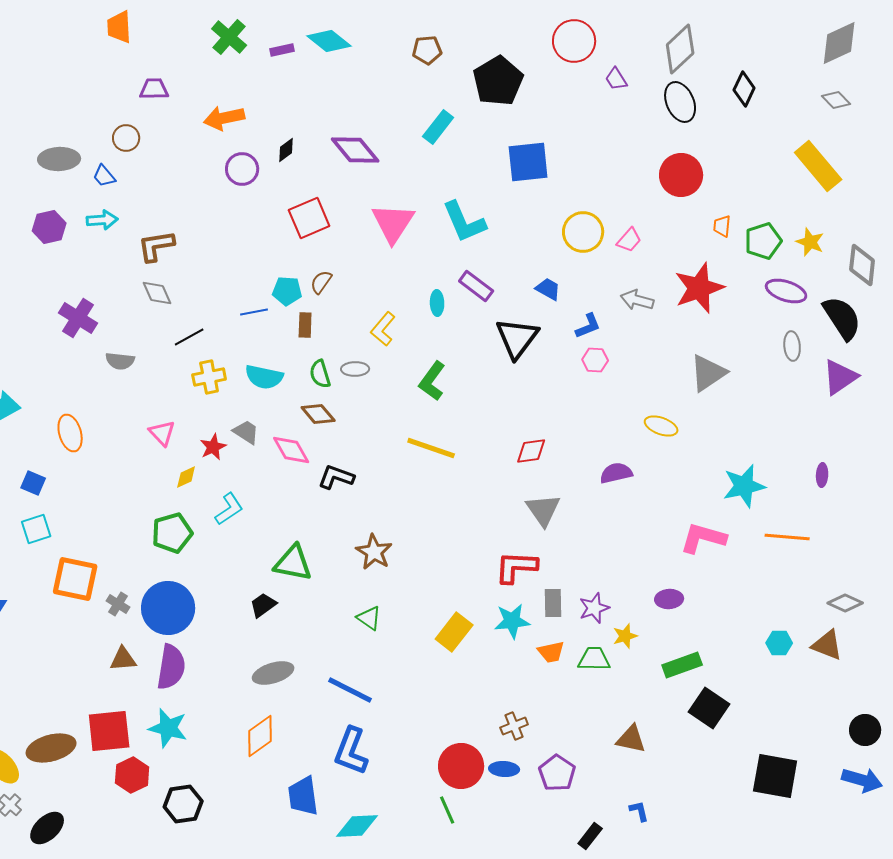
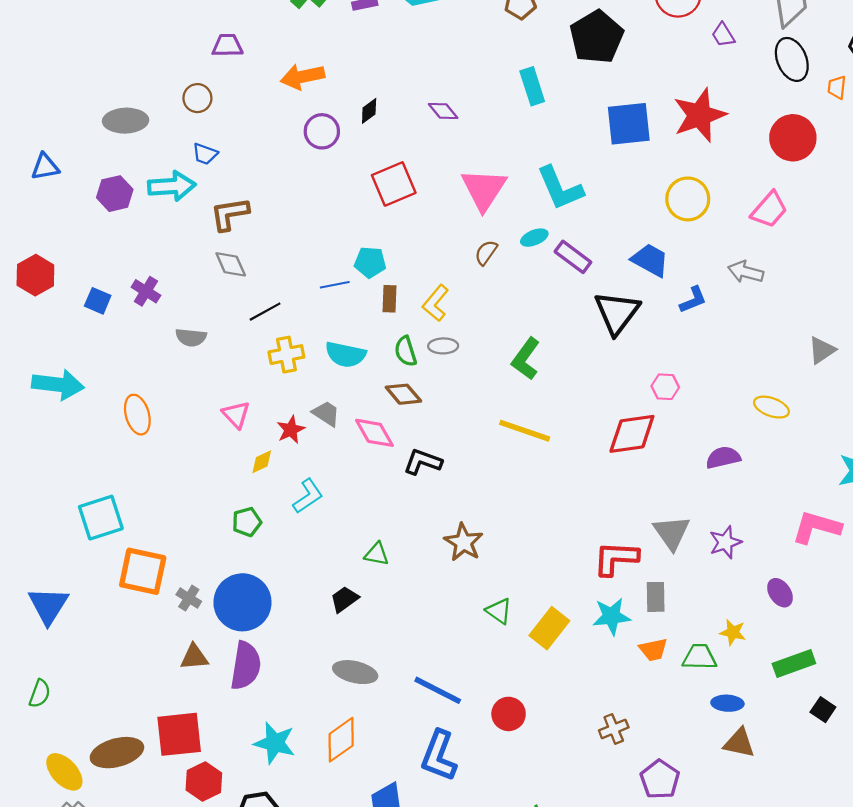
cyan rectangle: (438, 127) -> (532, 86), turned -56
purple diamond: (355, 150) -> (443, 111), size x0.6
blue trapezoid: (104, 176) -> (205, 154), moved, turned -30
cyan arrow: (102, 220) -> (172, 186), size x1.4
orange trapezoid: (722, 226) -> (837, 87), moved
pink trapezoid: (629, 240) -> (769, 210), moved, size x1.4
brown semicircle: (321, 282) -> (486, 253), moved
red star: (699, 288) -> (700, 115), moved
blue trapezoid: (548, 289) -> (650, 260), size x1.4
cyan ellipse: (437, 303) -> (534, 238), moved, turned 70
purple cross: (78, 318) -> (146, 291), size x0.7
yellow L-shape: (383, 329) -> (436, 303), moved
pink hexagon: (595, 360) -> (665, 387), moved
gray triangle: (708, 373) -> (822, 350), size x0.7
red diamond: (531, 451) -> (632, 434), size x1.5
blue square: (33, 483) -> (98, 301), moved
gray triangle: (543, 510) -> (672, 533), moved
cyan square: (36, 529) -> (101, 518), size x1.4
green pentagon: (172, 533) -> (247, 522), size x0.7
green triangle: (293, 563) -> (377, 554), size x0.6
purple ellipse: (669, 599) -> (780, 593), turned 60
purple star: (594, 608) -> (725, 542), moved
green triangle: (369, 618) -> (499, 611), moved
yellow star: (625, 636) -> (733, 632), turned 30
gray ellipse: (273, 673) -> (355, 672), turned 30
black square: (709, 708) -> (823, 710), size x0.6
cyan star: (168, 728) -> (275, 743), moved
red circle: (461, 766) -> (509, 714), moved, size x0.7
blue ellipse: (504, 769) -> (727, 703), moved

